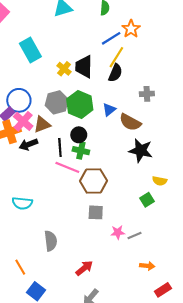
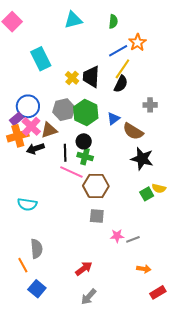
green square: (147, 200) -> (147, 194), moved
gray semicircle: (51, 241) -> (36, 249), moved

